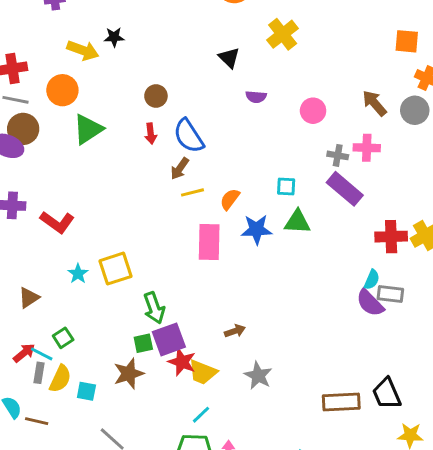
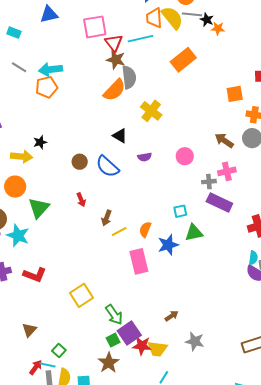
brown circle: (156, 96) -> (80, 162), moved
blue semicircle: (189, 136) -> (107, 166), moved
cyan star: (78, 274) -> (18, 236), moved, size x1.6

